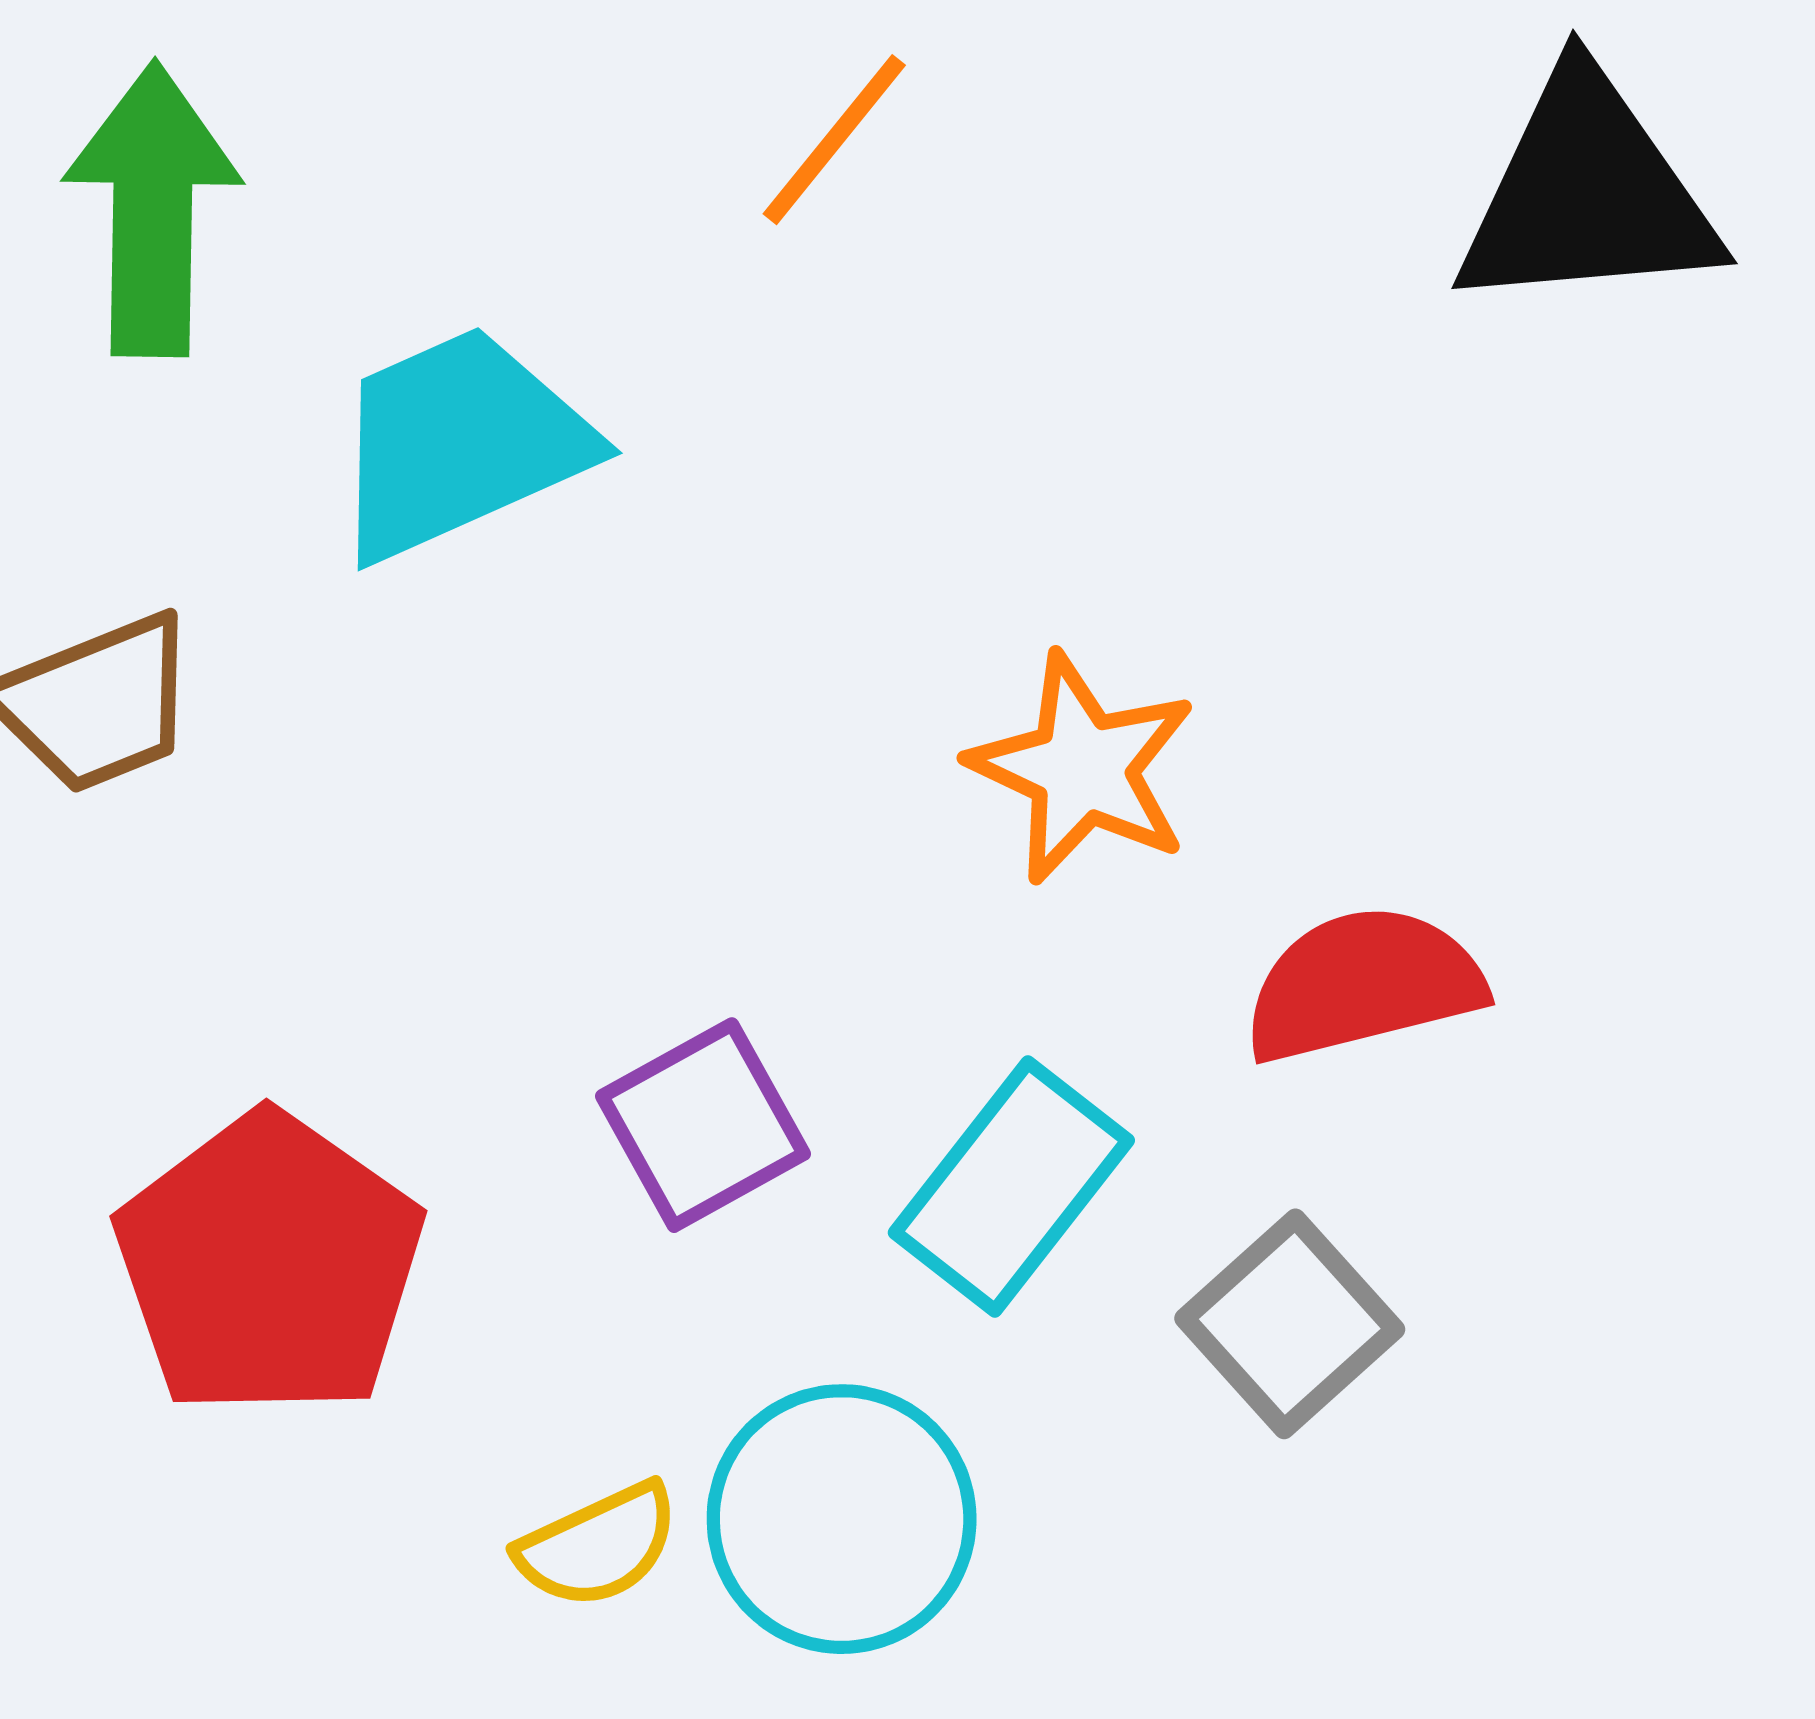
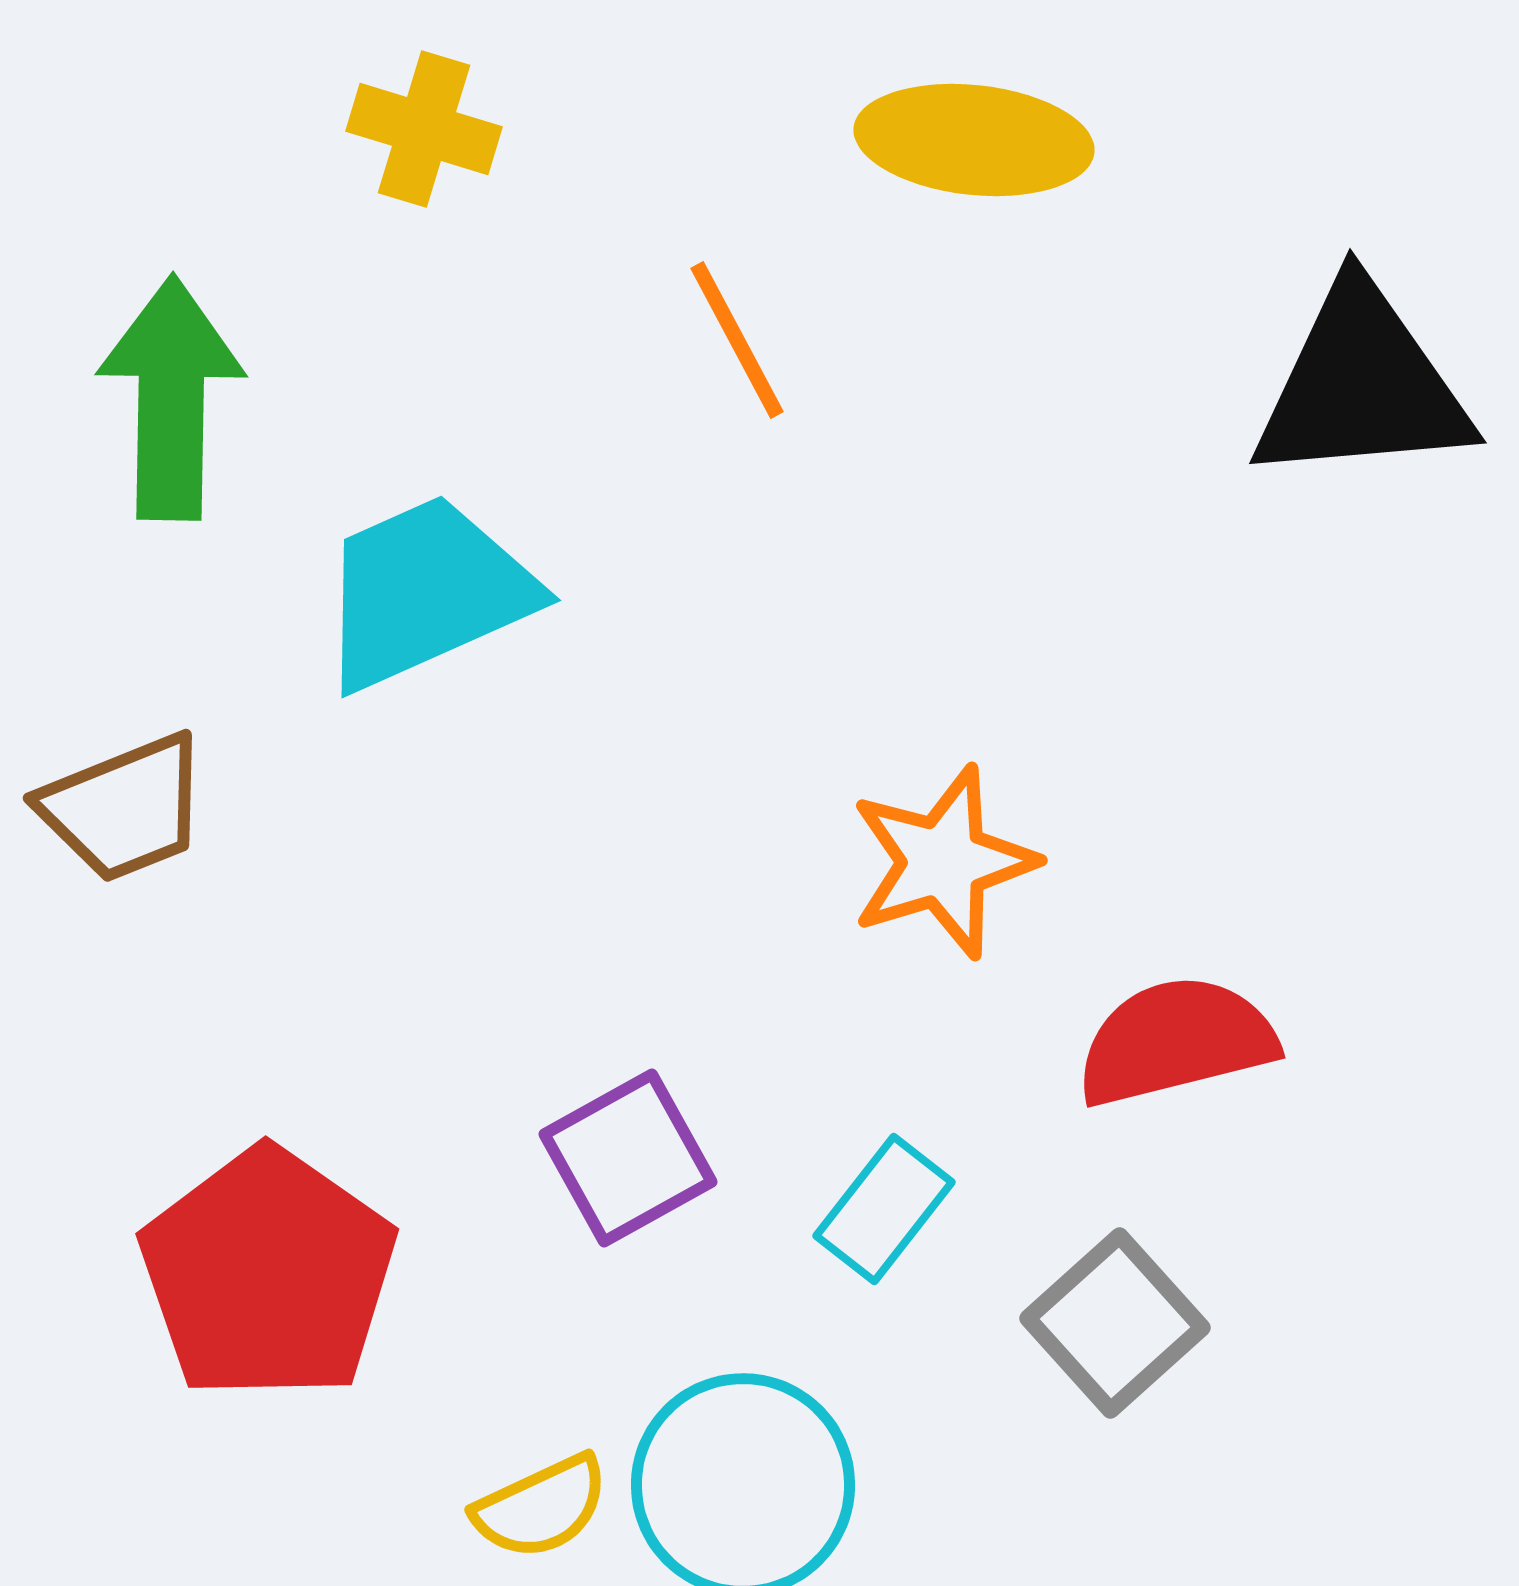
orange line: (834, 140) -> (737, 340), turned -67
orange star: (1083, 768) -> (943, 862), turned 30
cyan rectangle: (1011, 1187) -> (884, 1209), size x0.7

